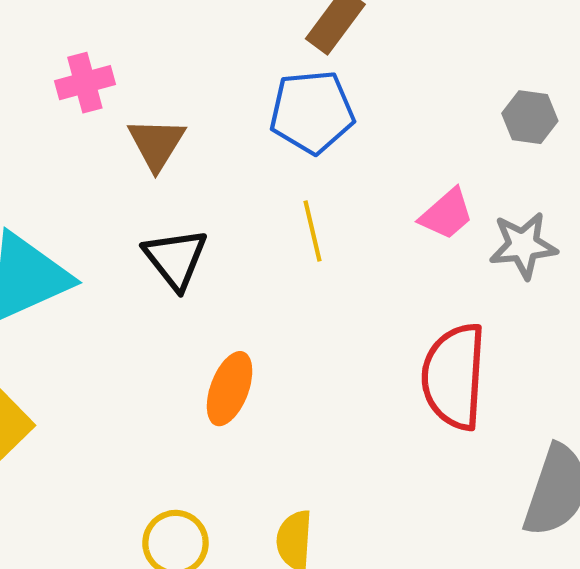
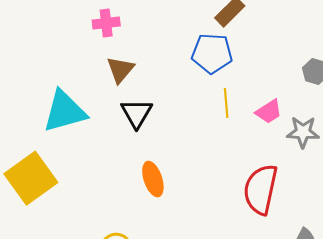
brown triangle: (156, 144) -> (120, 70), moved
yellow line: (312, 231) -> (226, 103), moved
orange ellipse: (230, 389) -> (153, 179), turned -48

